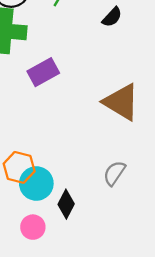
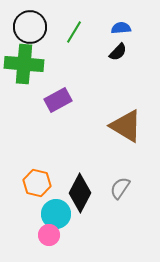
cyan circle: (36, 183) -> (56, 214), moved
black diamond: (66, 204) -> (80, 193), moved, size x1.5

